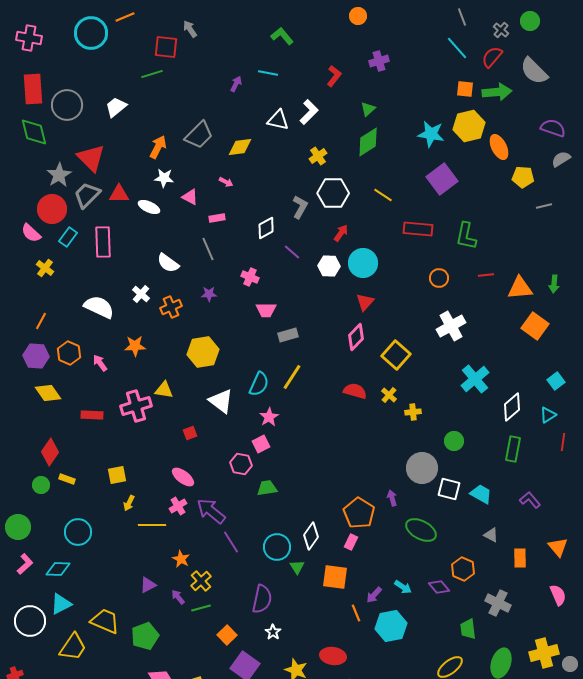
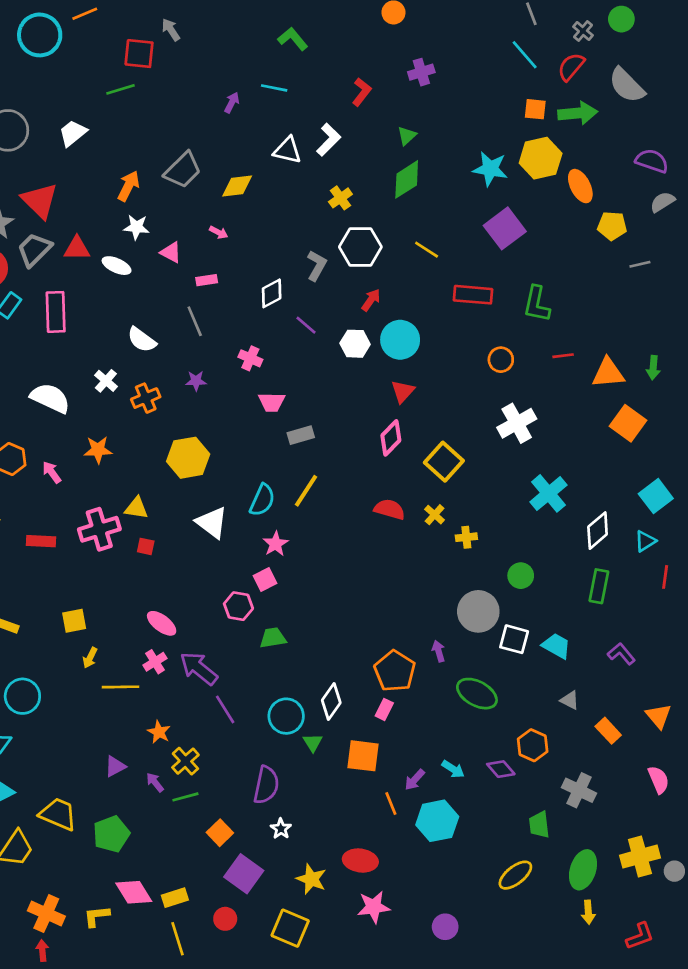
cyan square: (556, 381) -> (656, 496), size x1.4
red square: (190, 433) -> (146, 546), moved, turned 32
orange rectangle: (520, 558) -> (608, 731), turned -42

